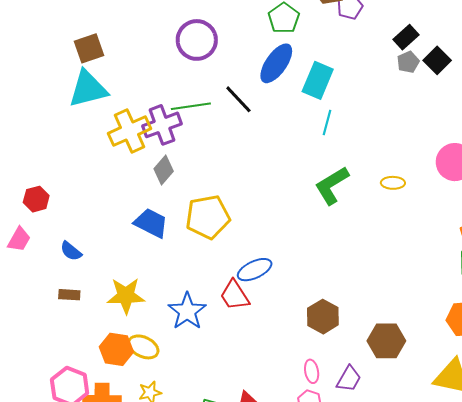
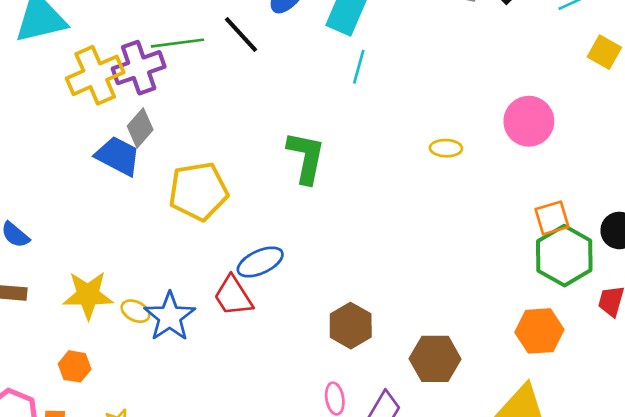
green L-shape: (332, 185) -> (306, 157), moved, turned 132
blue trapezoid: (151, 223) -> (118, 156), moved
yellow ellipse: (143, 347) -> (135, 311), moved, size x0.7
orange hexagon: (116, 349) -> (75, 366), size x0.7

